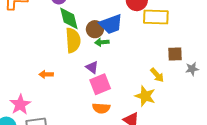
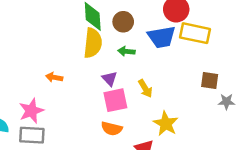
blue trapezoid: (111, 24) -> (162, 37), moved
brown circle: (95, 29) -> (123, 22), moved
yellow arrow: (157, 75) -> (145, 89), moved
pink star: (20, 104) -> (31, 111), moved

